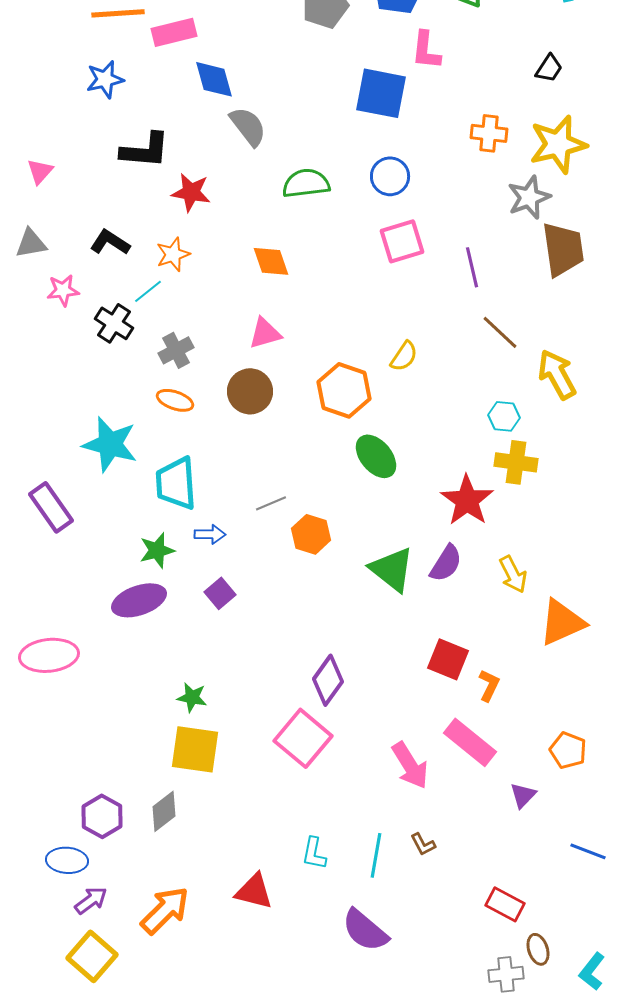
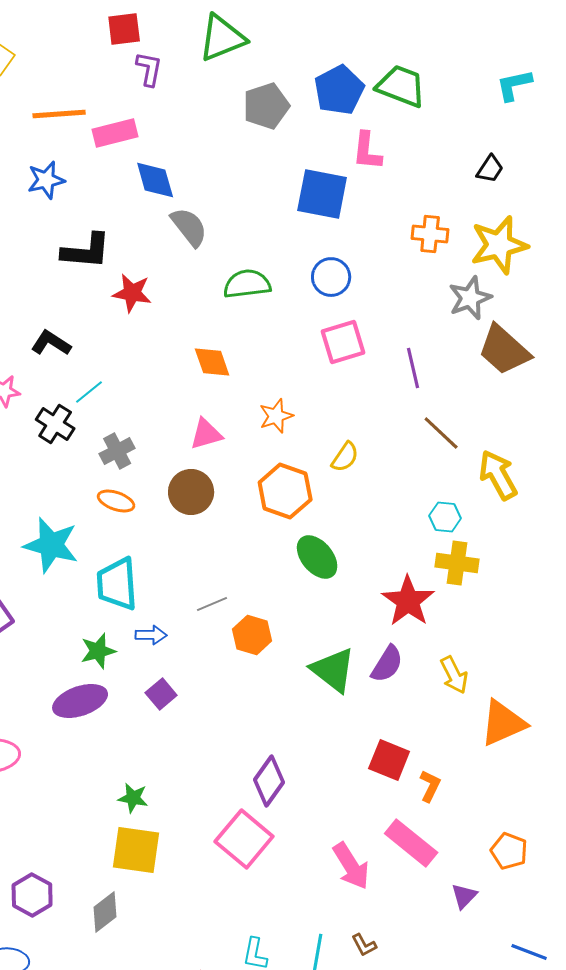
brown trapezoid: (563, 249) -> (504, 350), turned 140
orange star: (173, 254) -> (276, 416), moved
purple hexagon: (102, 816) -> (32, 895), moved

